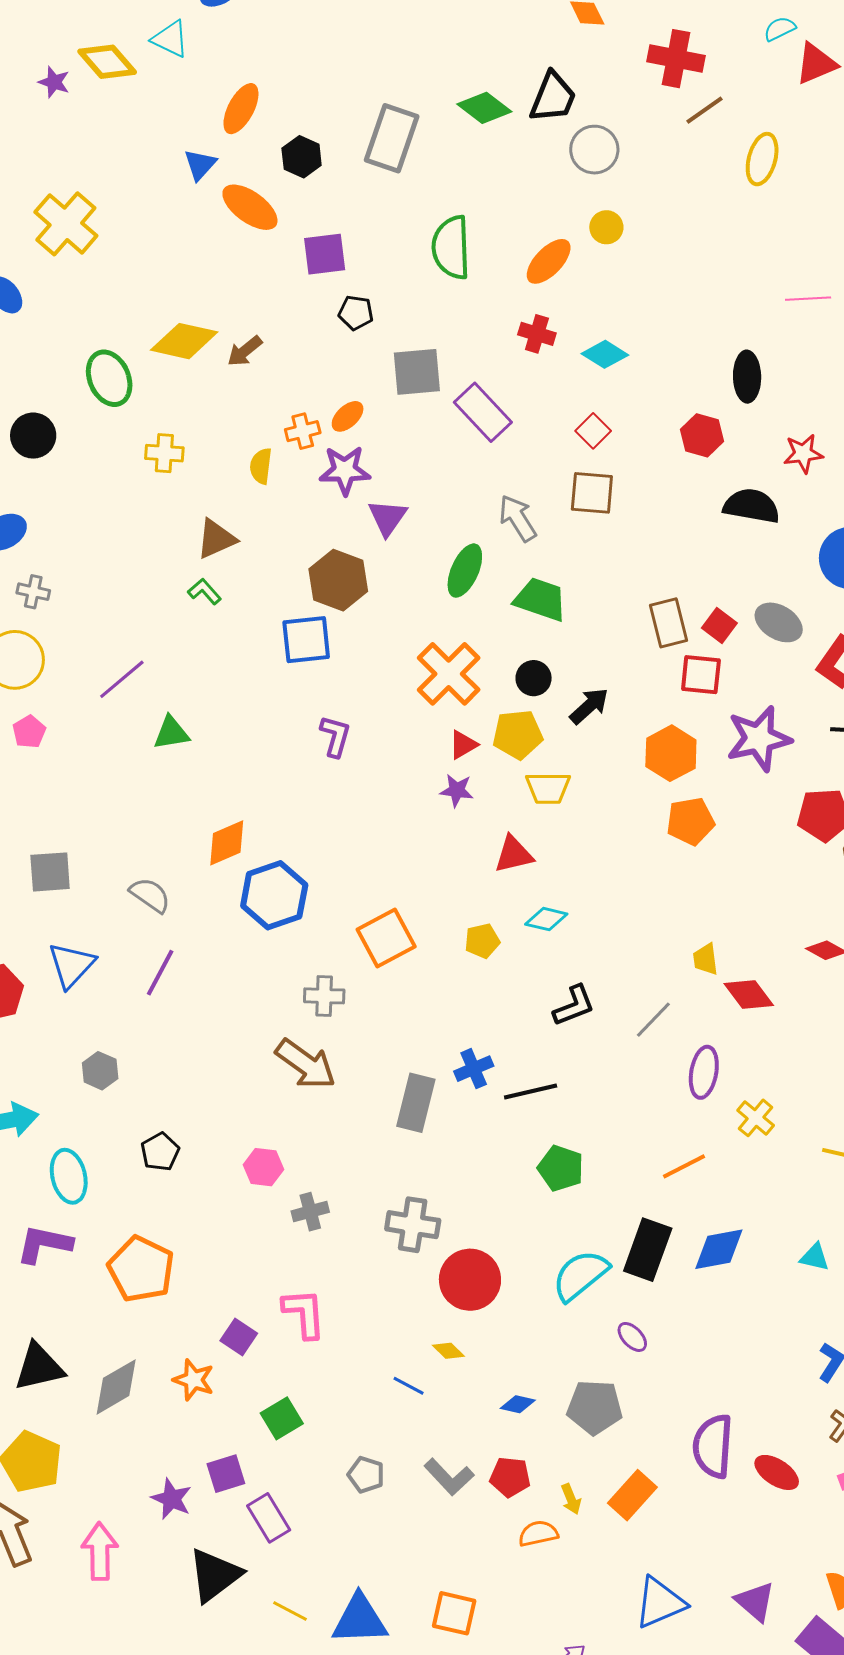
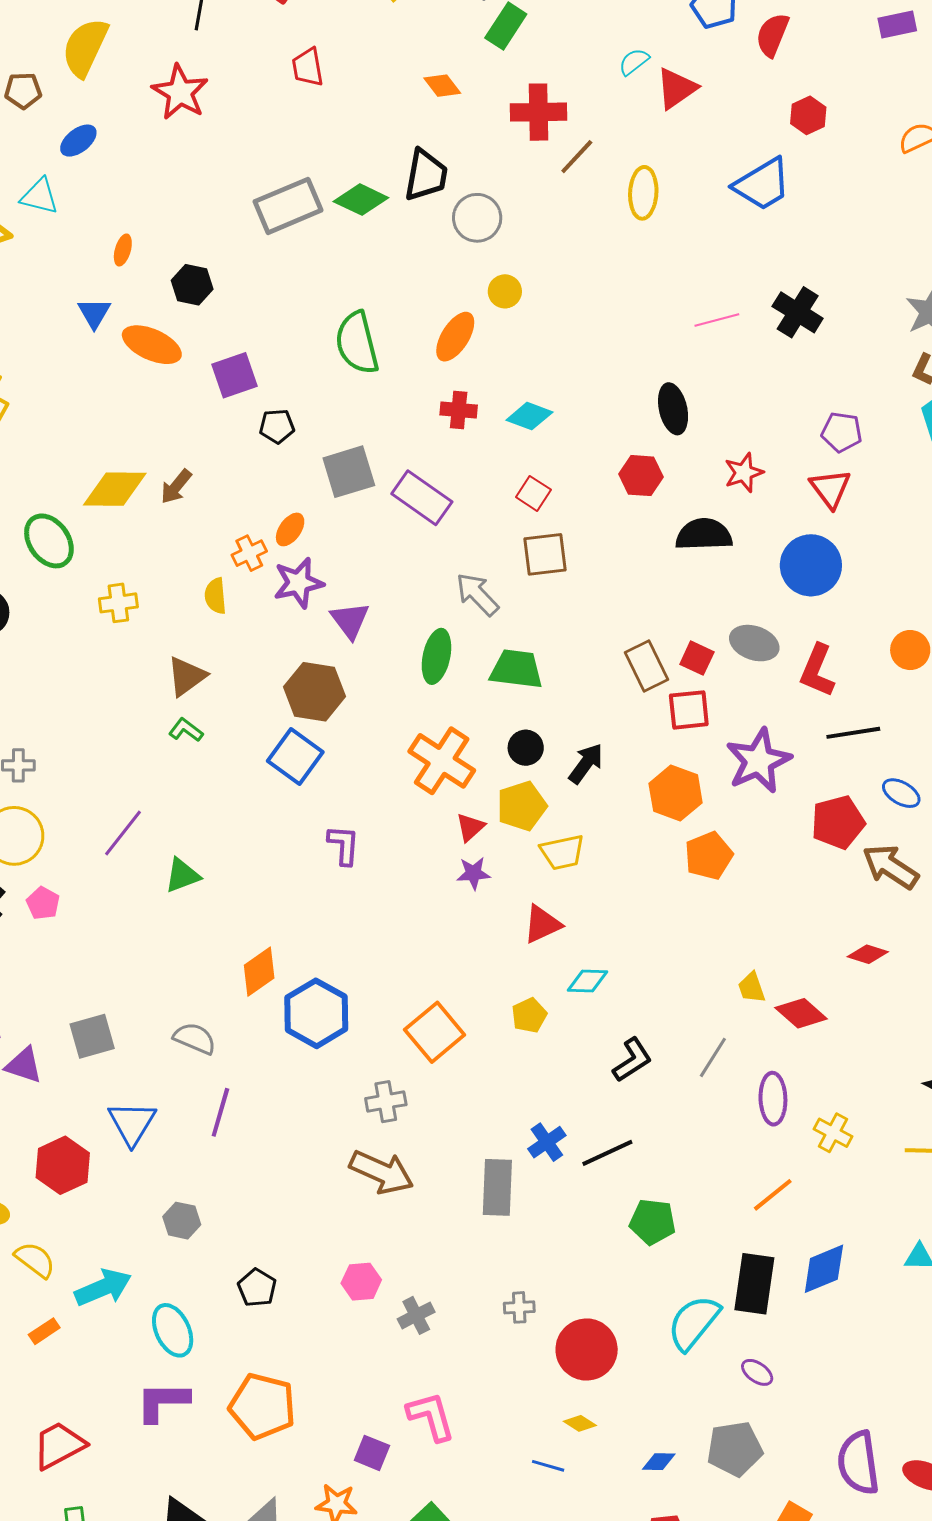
orange ellipse: (241, 109) -> (123, 250), size x0.6
gray rectangle: (392, 138) -> (288, 206), moved, turned 60
blue square: (306, 640) -> (295, 756), turned -36
gray cross: (413, 1225) -> (519, 1307), size x0.6

